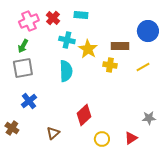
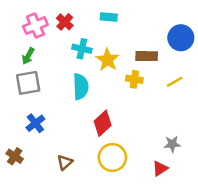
cyan rectangle: (81, 15) -> (109, 17), moved
red diamond: (84, 115) -> (103, 123), moved
gray star: (149, 118) -> (172, 144), moved
yellow circle: (102, 139) -> (112, 157), moved, size x1.5

